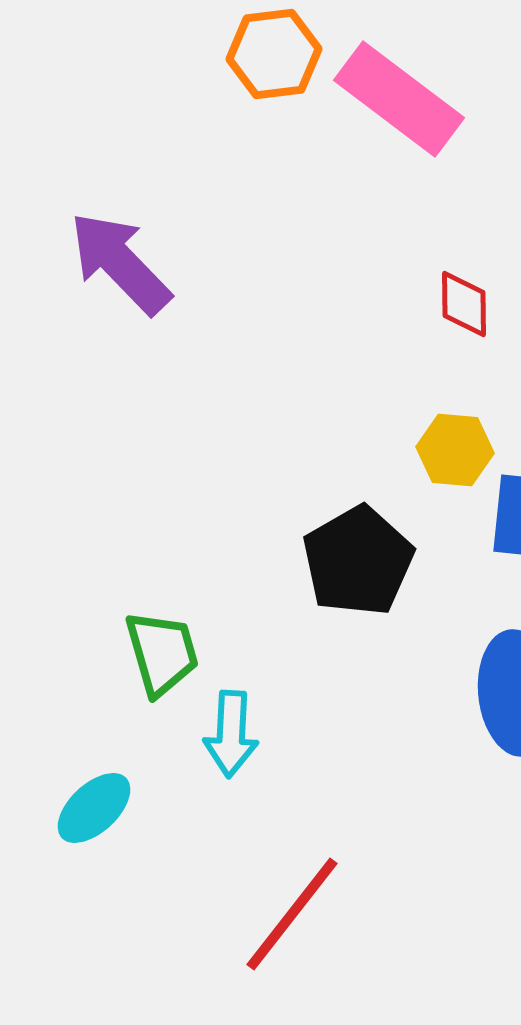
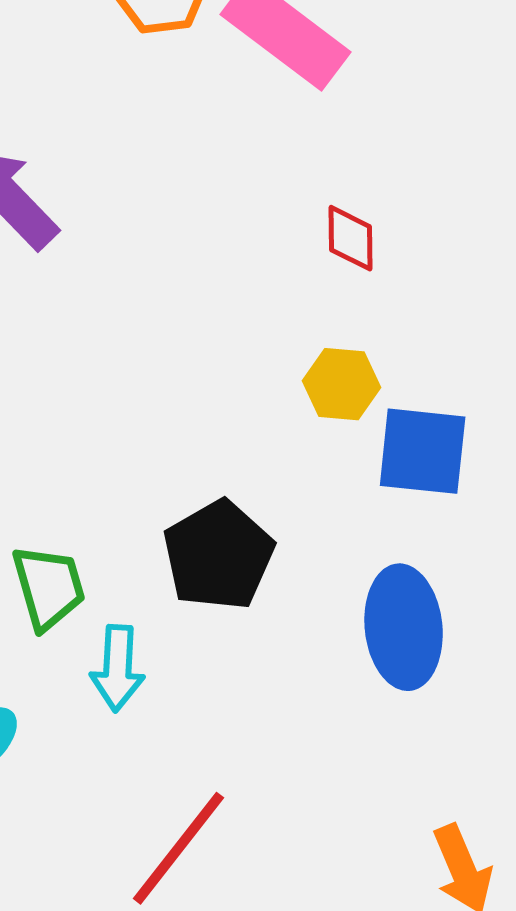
black pentagon: (358, 561) -> (219, 555), moved

